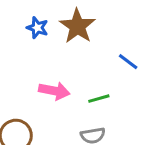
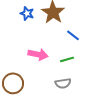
blue line: (128, 62) -> (73, 35), moved

